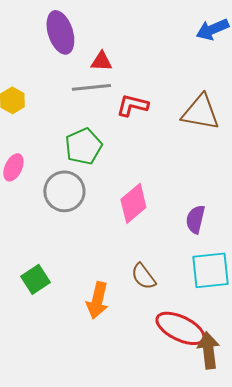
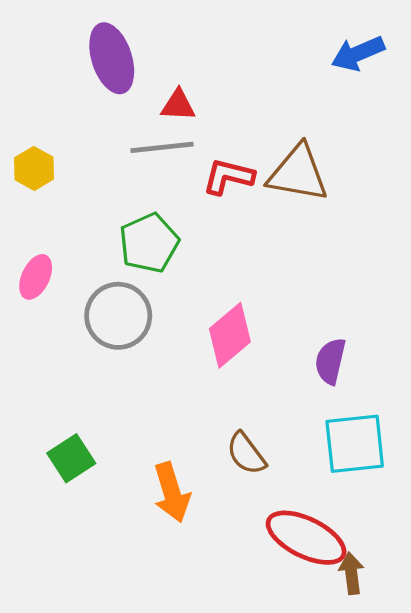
brown triangle: (200, 112) -> (298, 173), moved
orange arrow: (97, 300) -> (172, 492), turned -30
brown arrow: (208, 350) -> (351, 573), size x0.7

